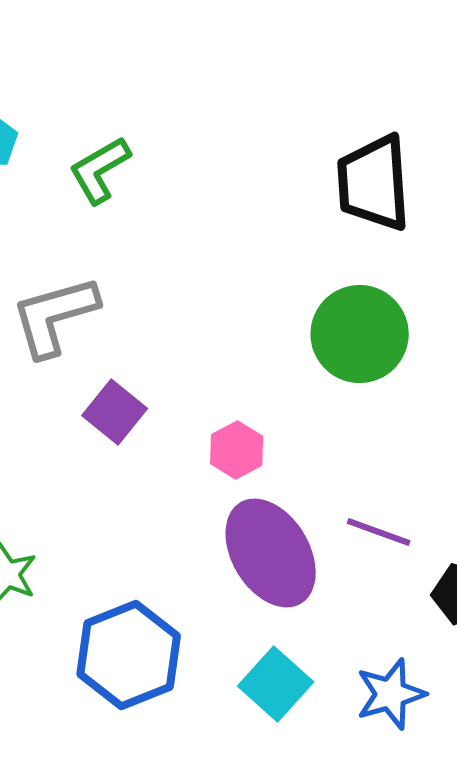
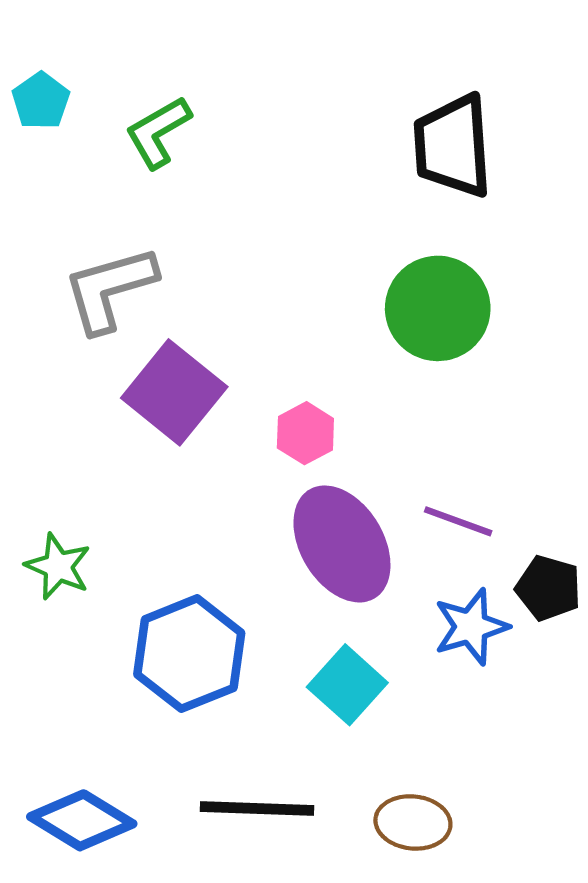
purple square: (115, 412) -> (174, 392), size x1.5
blue star: (391, 694) -> (471, 627), moved

